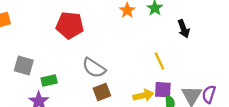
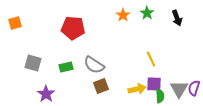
black arrow: (184, 29) -> (177, 18), moved
green rectangle: (49, 80) -> (66, 67), moved

